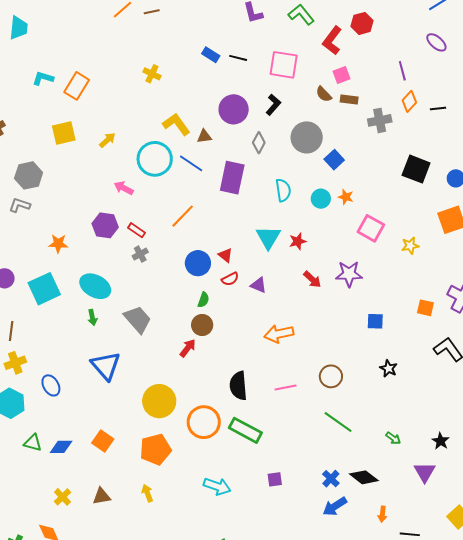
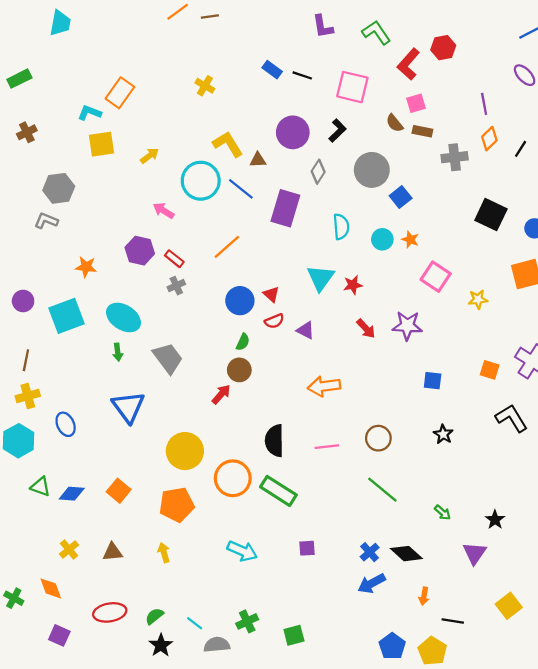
cyan L-shape: (43, 78) -> (90, 113), moved
black line: (438, 108) -> (521, 149), turned -56

